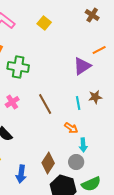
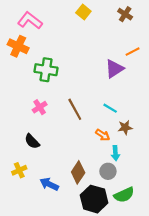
yellow square: (44, 23) -> (83, 12), moved
brown star: (95, 97) -> (125, 127), moved
cyan line: (78, 103) -> (110, 108), turned -48
blue arrow: (21, 174) -> (49, 184), turned 108

